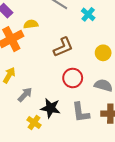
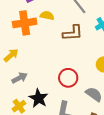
brown L-shape: (63, 47) -> (73, 33), moved

